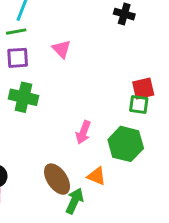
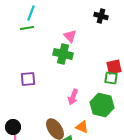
pink triangle: (61, 49) -> (70, 36), moved
purple square: (18, 58) -> (28, 79), moved
green cross: (23, 97) -> (63, 54), moved

